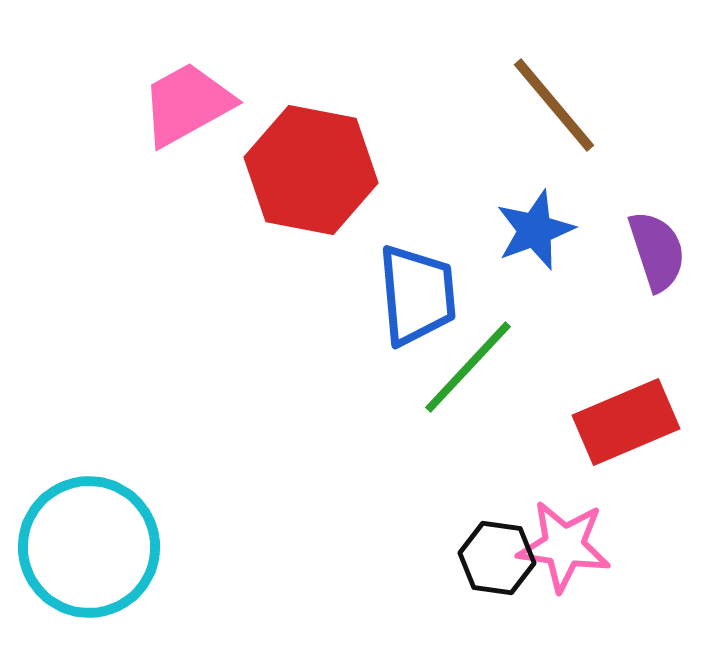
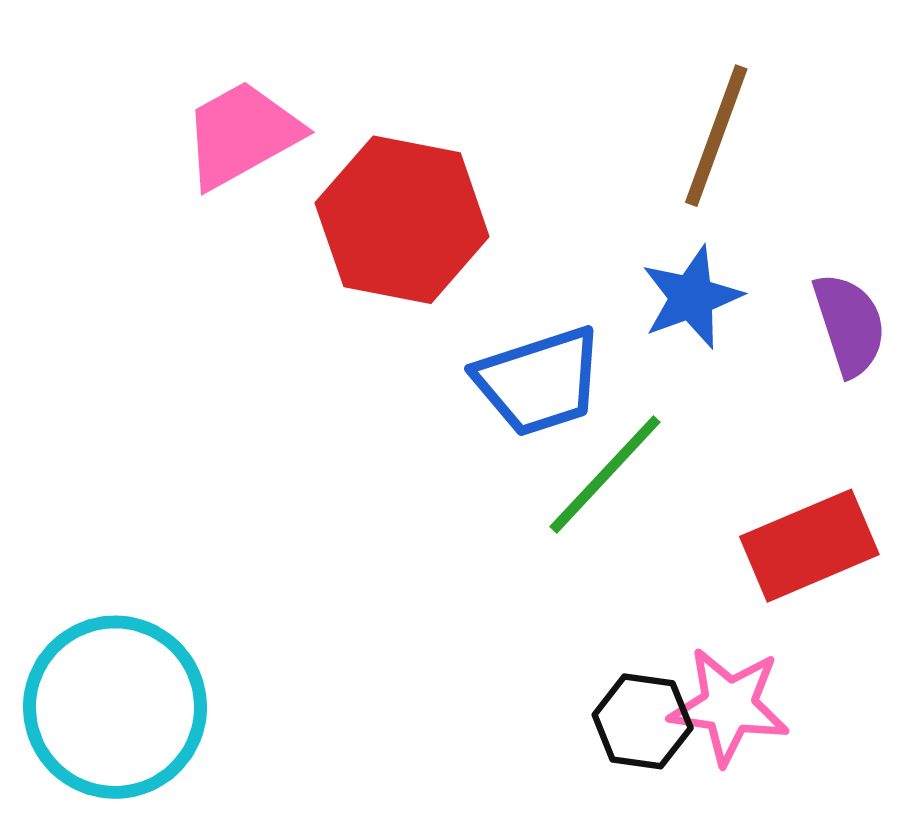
brown line: (554, 105) -> (716, 136), turned 60
blue trapezoid: (417, 295) -> (539, 381), turned 77

